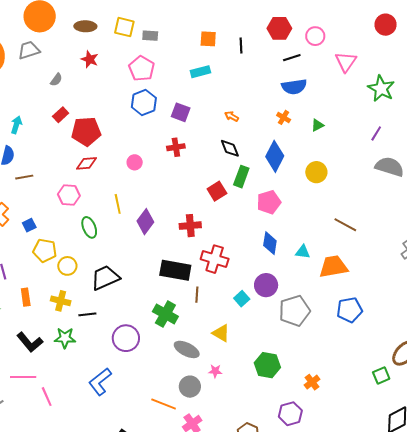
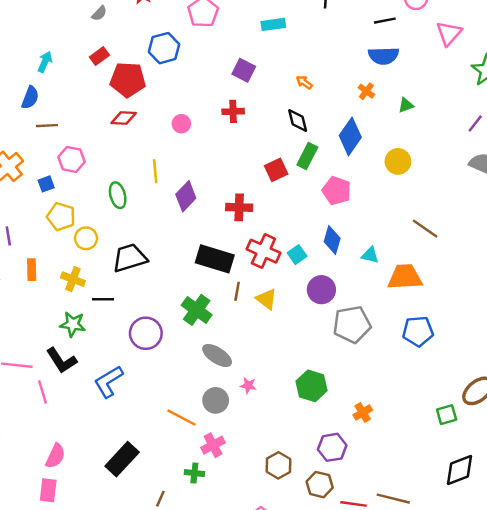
blue hexagon: (144, 103) -> (164, 48), moved
pink hexagon: (69, 195) -> (71, 159), moved
pink pentagon: (269, 202) -> (337, 191), turned 30
cyan square: (242, 299) -> (297, 255), moved
yellow triangle: (221, 333) -> (266, 299), moved
black L-shape: (30, 342) -> (62, 360), moved

